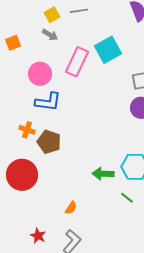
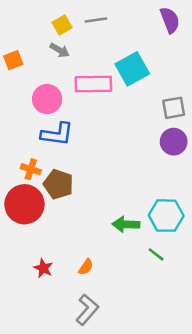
pink rectangle: (77, 62) -> (93, 84), turned 64
red circle: (22, 175) -> (24, 204), moved
red star: (38, 236) -> (43, 268), moved

